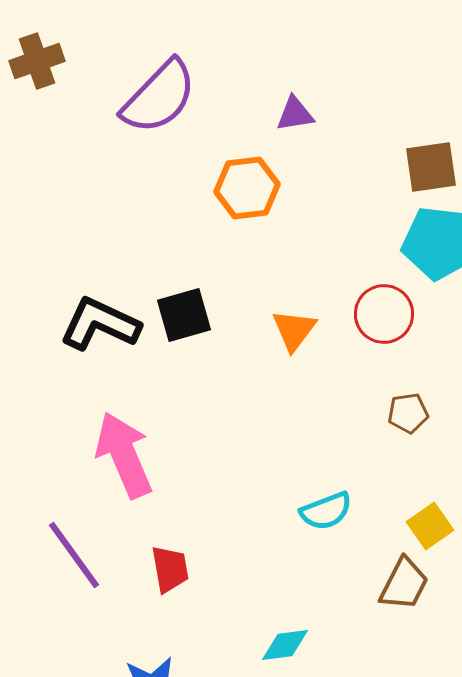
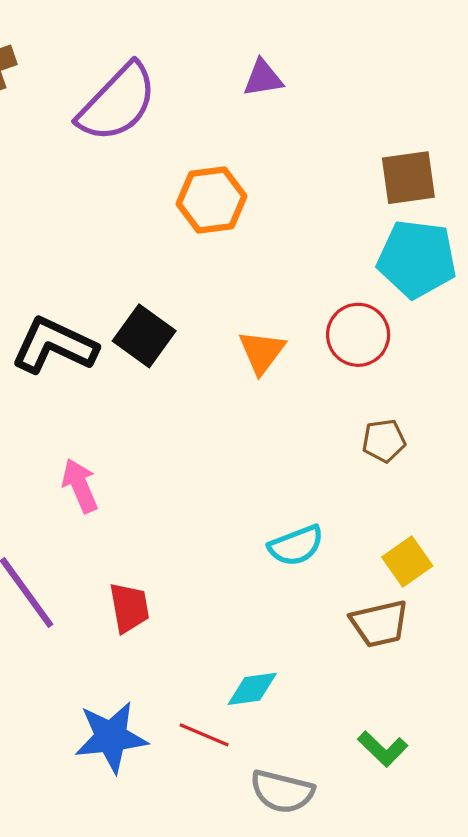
purple triangle: (295, 114) -> (263, 78), moved
black square: (184, 315) -> (144, 336), turned -38
pink arrow: (124, 455) -> (80, 486), size x0.6
brown trapezoid: (404, 584) -> (379, 624), turned 50

